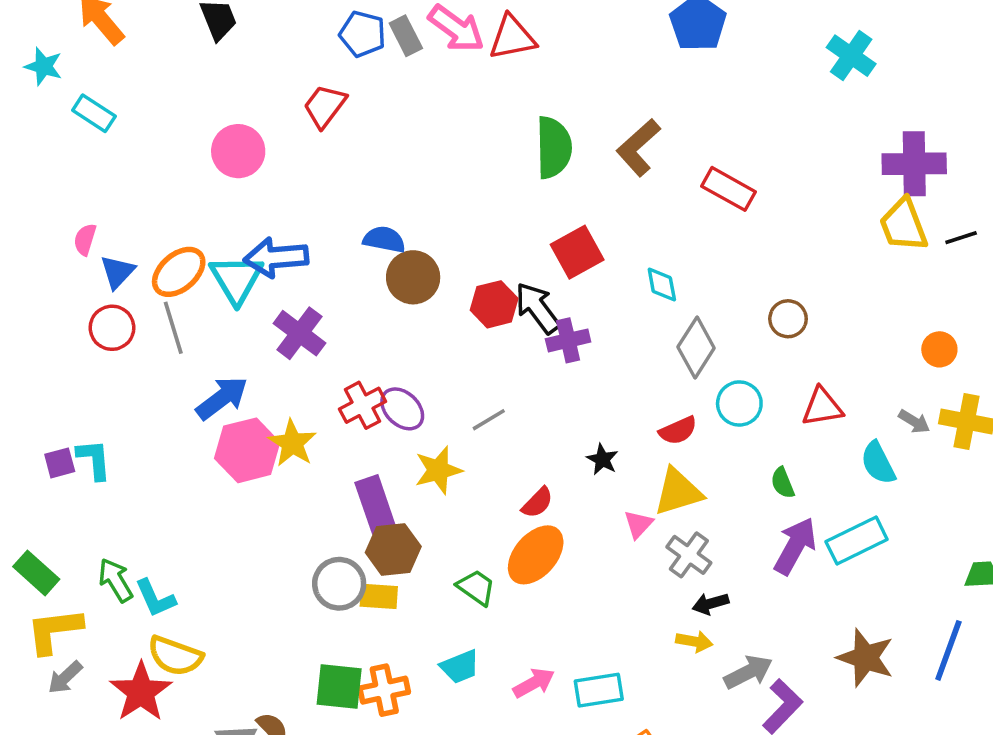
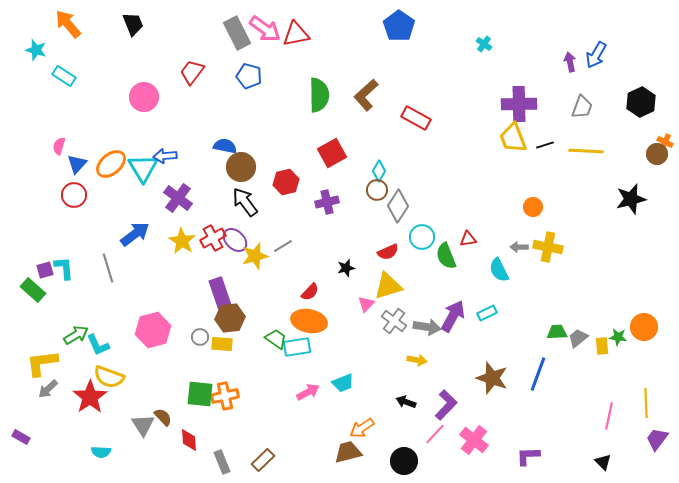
blue pentagon: (363, 34) -> (249, 76), moved
gray rectangle: (406, 36) -> (237, 33), size x1.5
cyan cross: (851, 56) -> (484, 44), size x0.6
blue arrow: (276, 257) -> (165, 156), size x0.7
cyan diamond: (662, 285) -> (379, 171), turned 40
black arrow: (537, 308) -> (245, 202), moved
brown circle: (788, 319) -> (377, 190), moved
gray line: (173, 328) -> (108, 268), moved
red triangle: (822, 407) -> (468, 239), size x0.7
gray arrow: (914, 422) -> (519, 247), turned 150
yellow star: (292, 443) -> (182, 241), moved
pink hexagon: (247, 450) -> (153, 330), moved
black star: (602, 459) -> (346, 268), turned 30
yellow star: (438, 470) -> (255, 256), moved
green semicircle: (783, 483) -> (446, 256), moved, size x1.5
cyan rectangle: (857, 540) -> (487, 313), size x0.6
orange ellipse: (536, 555) -> (309, 321), turned 60
green rectangle: (36, 573) -> (33, 290), moved
green arrow: (116, 580) -> (76, 335), turned 90
gray circle: (339, 584) -> (200, 337), size x0.6
black arrow: (710, 604) -> (406, 402), moved, turned 36
yellow arrow: (694, 641) -> (417, 360), moved
cyan trapezoid: (460, 667) -> (343, 383), moved
gray arrow: (748, 672) -> (427, 327), moved, turned 36
cyan rectangle: (599, 690) -> (297, 347), moved

